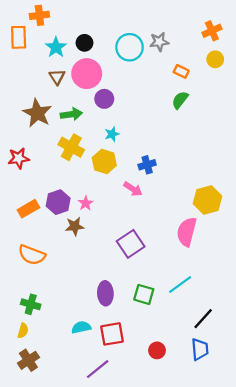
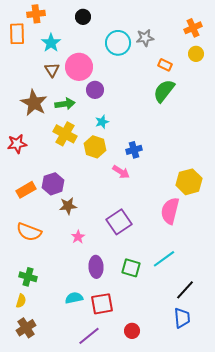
black circle: (84, 43) -> (83, 17), moved
green semicircle: (180, 100) -> (164, 91), size x1.4
pink star: (86, 203) -> (78, 237), moved
red circle: (157, 350) -> (132, 331), moved

